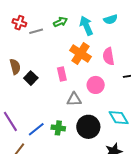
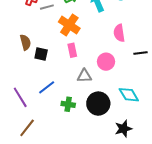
orange cross: (81, 54) -> (69, 25), moved
black square: (31, 78) -> (41, 54), turned -32
blue line: (36, 129) -> (47, 87), moved

